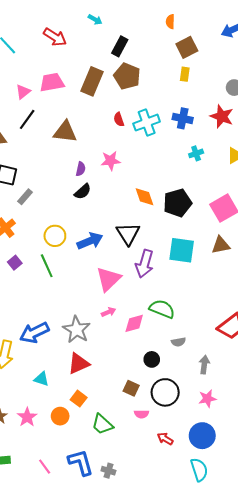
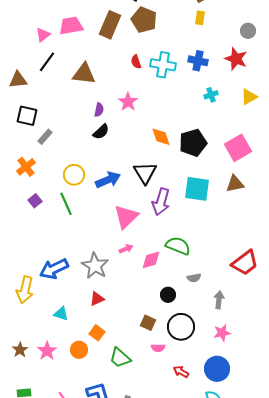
cyan cross: (147, 123) -> (163, 65), turned 30
pink star: (111, 161) -> (128, 102), turned -30
red triangle: (79, 364) -> (97, 299), size x0.7

